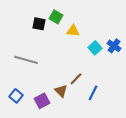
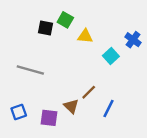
blue cross: (114, 46) -> (133, 40), moved
blue square: (16, 96) -> (19, 112), turned 32
purple square: (42, 101) -> (49, 118), turned 35

